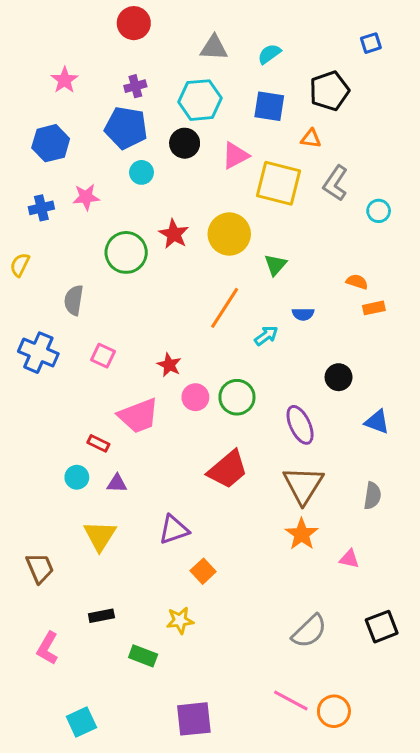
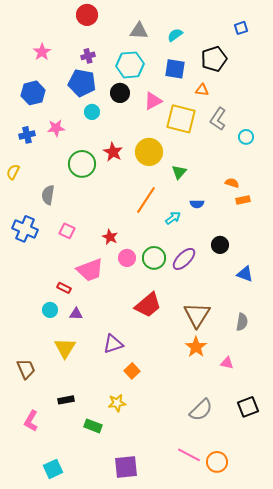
purple ellipse: (300, 425) -> (184, 259), moved, turned 70

